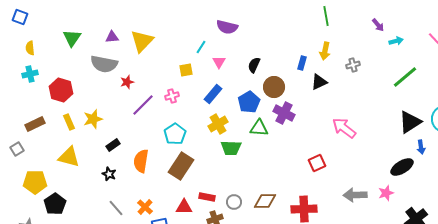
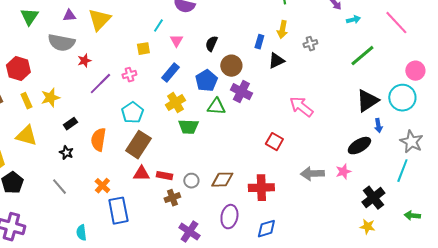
red square: (317, 163) -> (274, 142), turned -36
red triangle: (184, 207) -> (141, 174), moved
gray line: (116, 208) -> (59, 187), moved

